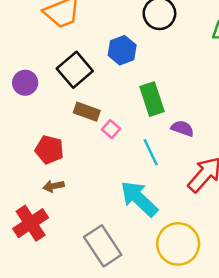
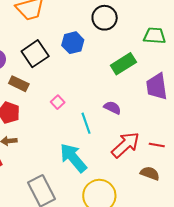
green rectangle: (152, 99) -> (123, 64), moved, turned 70
brown rectangle: (87, 112) -> (19, 84), moved

